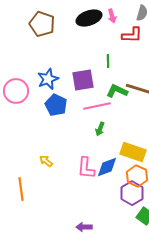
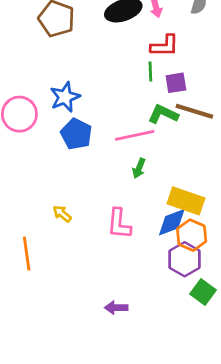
red L-shape: (132, 35) -> (165, 46), moved
purple square: (83, 80) -> (176, 83), moved, size x0.7
blue diamond: (107, 167) -> (172, 222), moved

